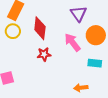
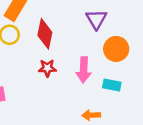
pink arrow: (72, 42) -> (84, 70), moved, turned -144

